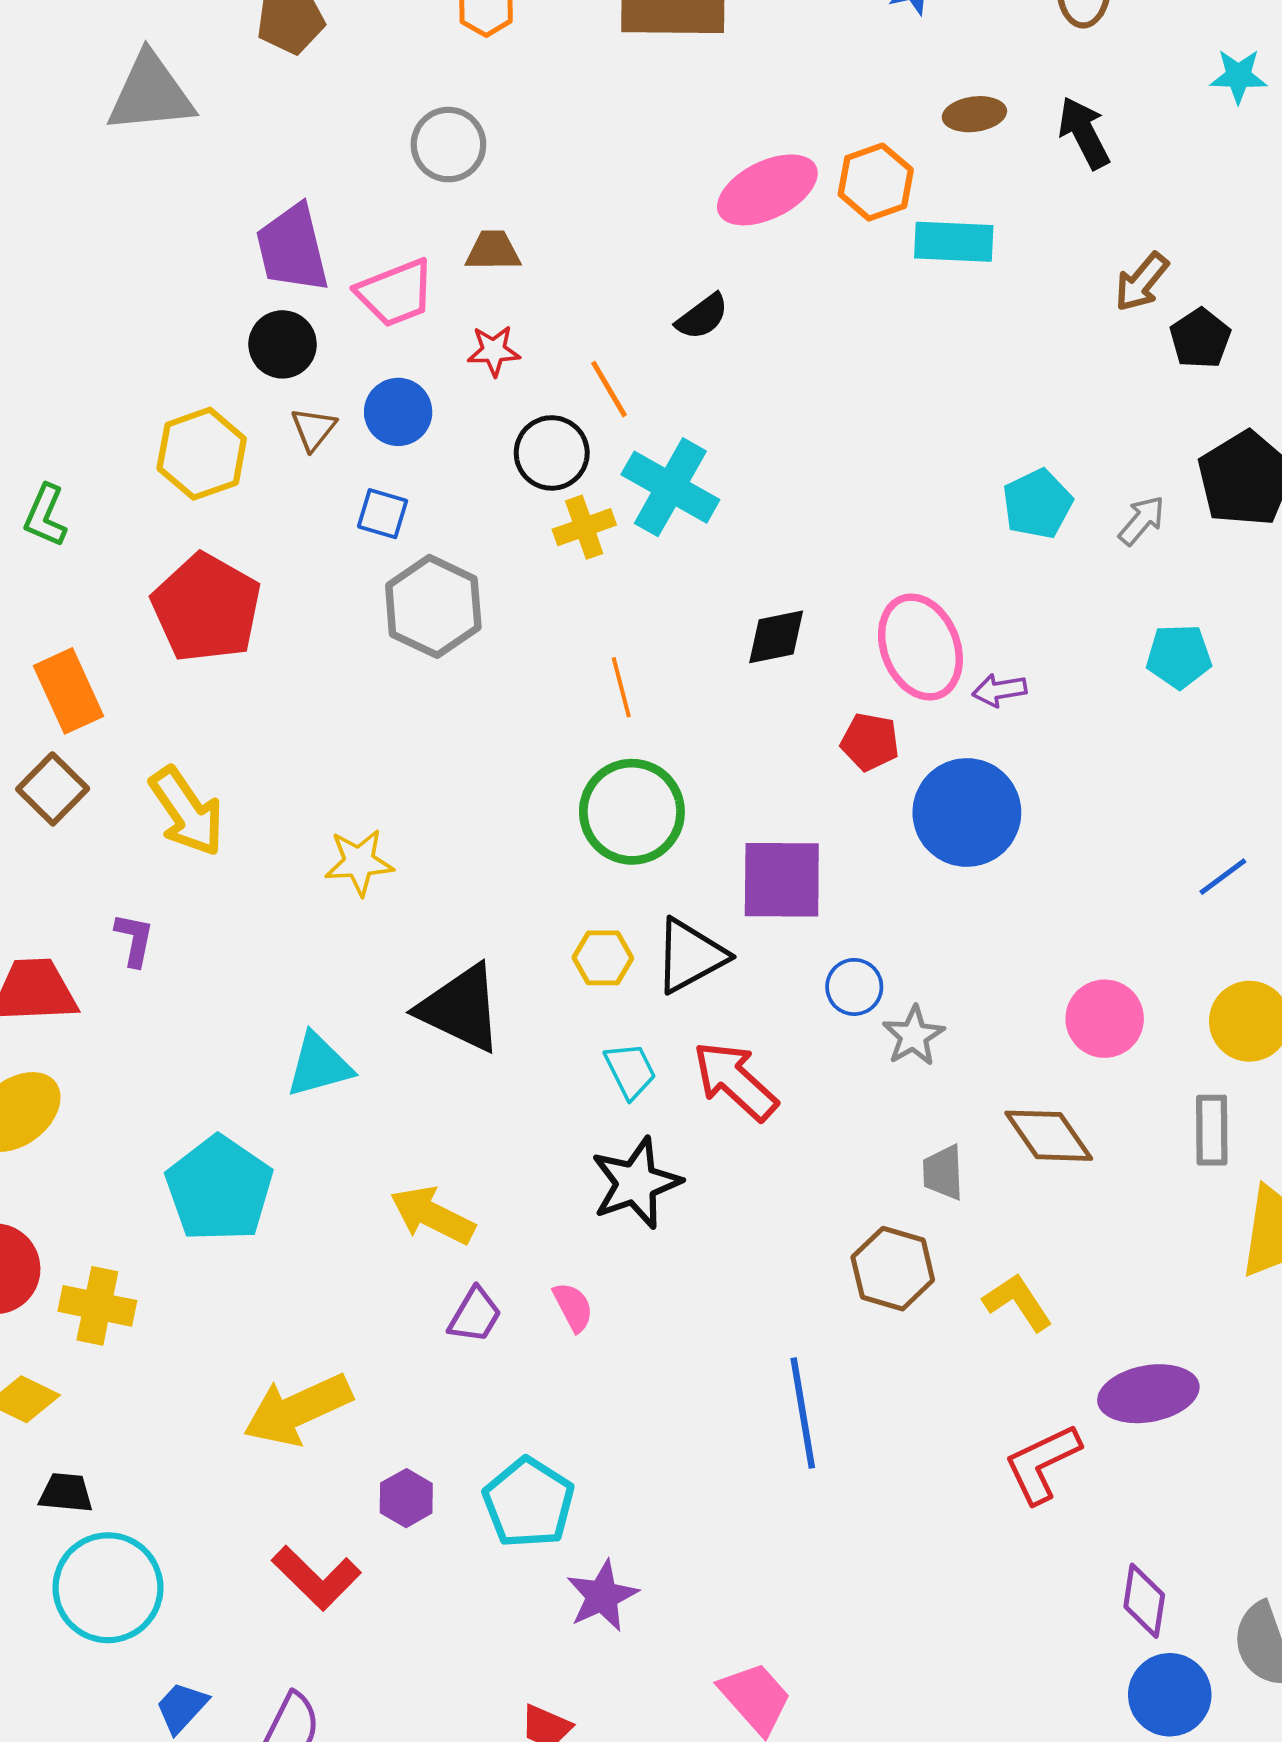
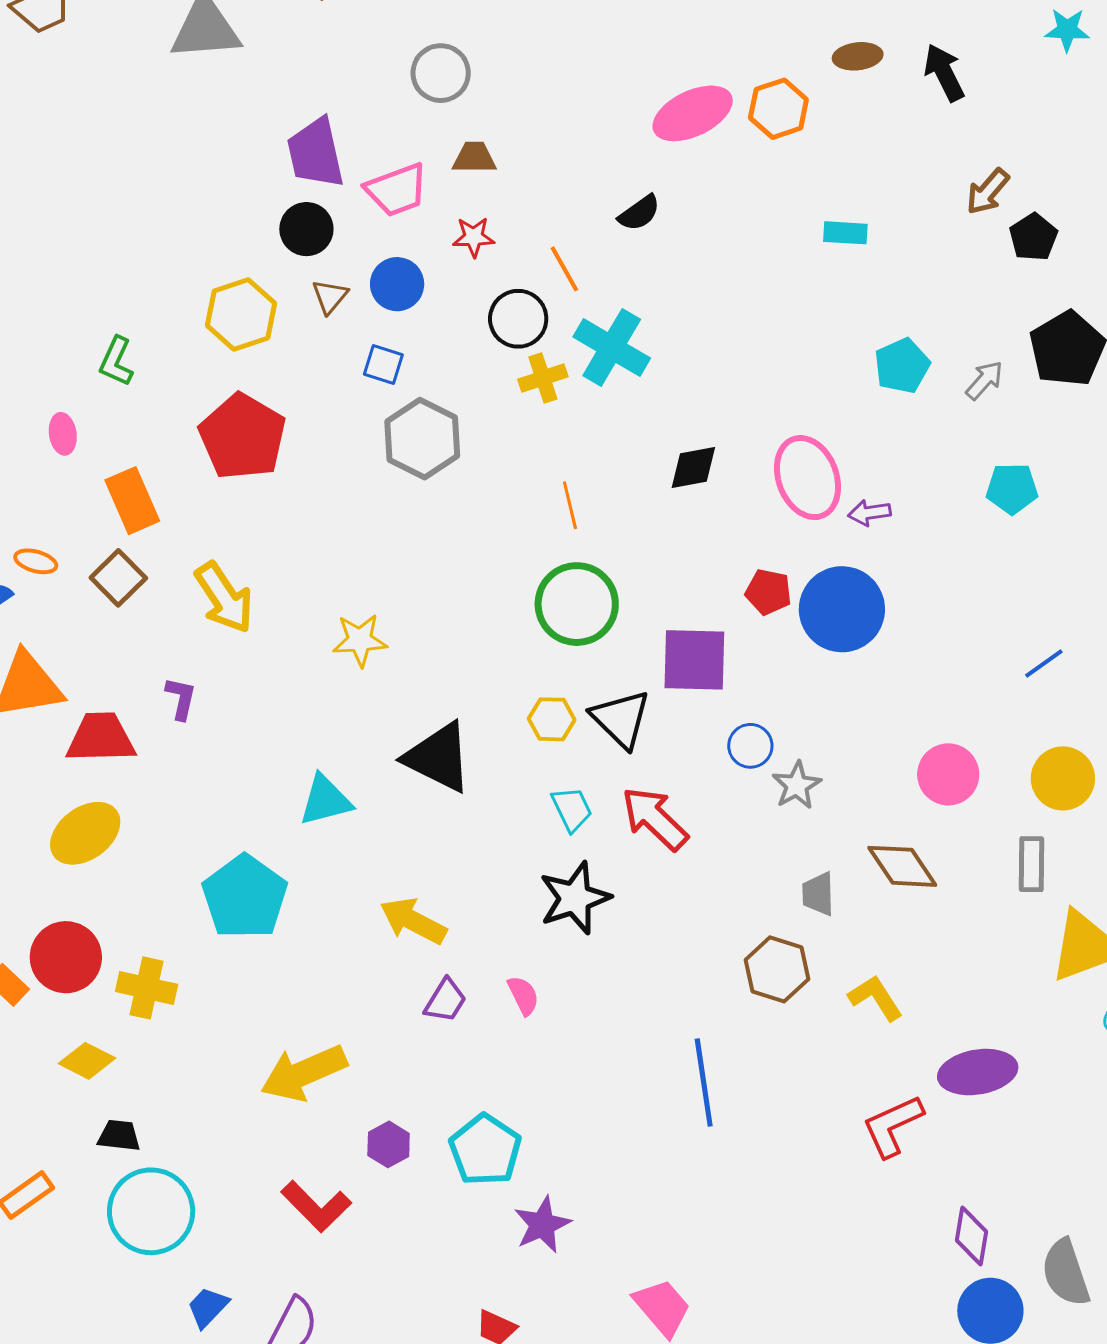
cyan rectangle: (954, 242) -> (845, 233), moved, size x0.7
red pentagon: (870, 742) -> (768, 592), moved
black triangle: (690, 956) -> (621, 719), turned -48

